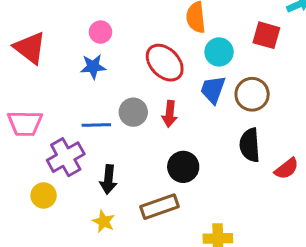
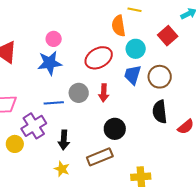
red square: (266, 35) -> (168, 36), turned 36
red ellipse: (165, 63) -> (99, 58), turned -72
blue star: (93, 67) -> (50, 63), size x1.4
yellow circle: (44, 195) -> (15, 144), moved

